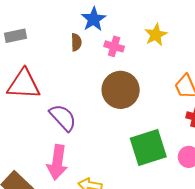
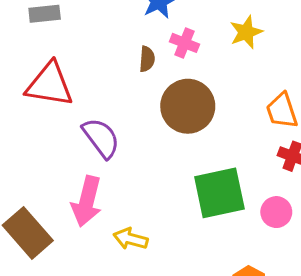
brown semicircle: (76, 42) -> (147, 59), moved

